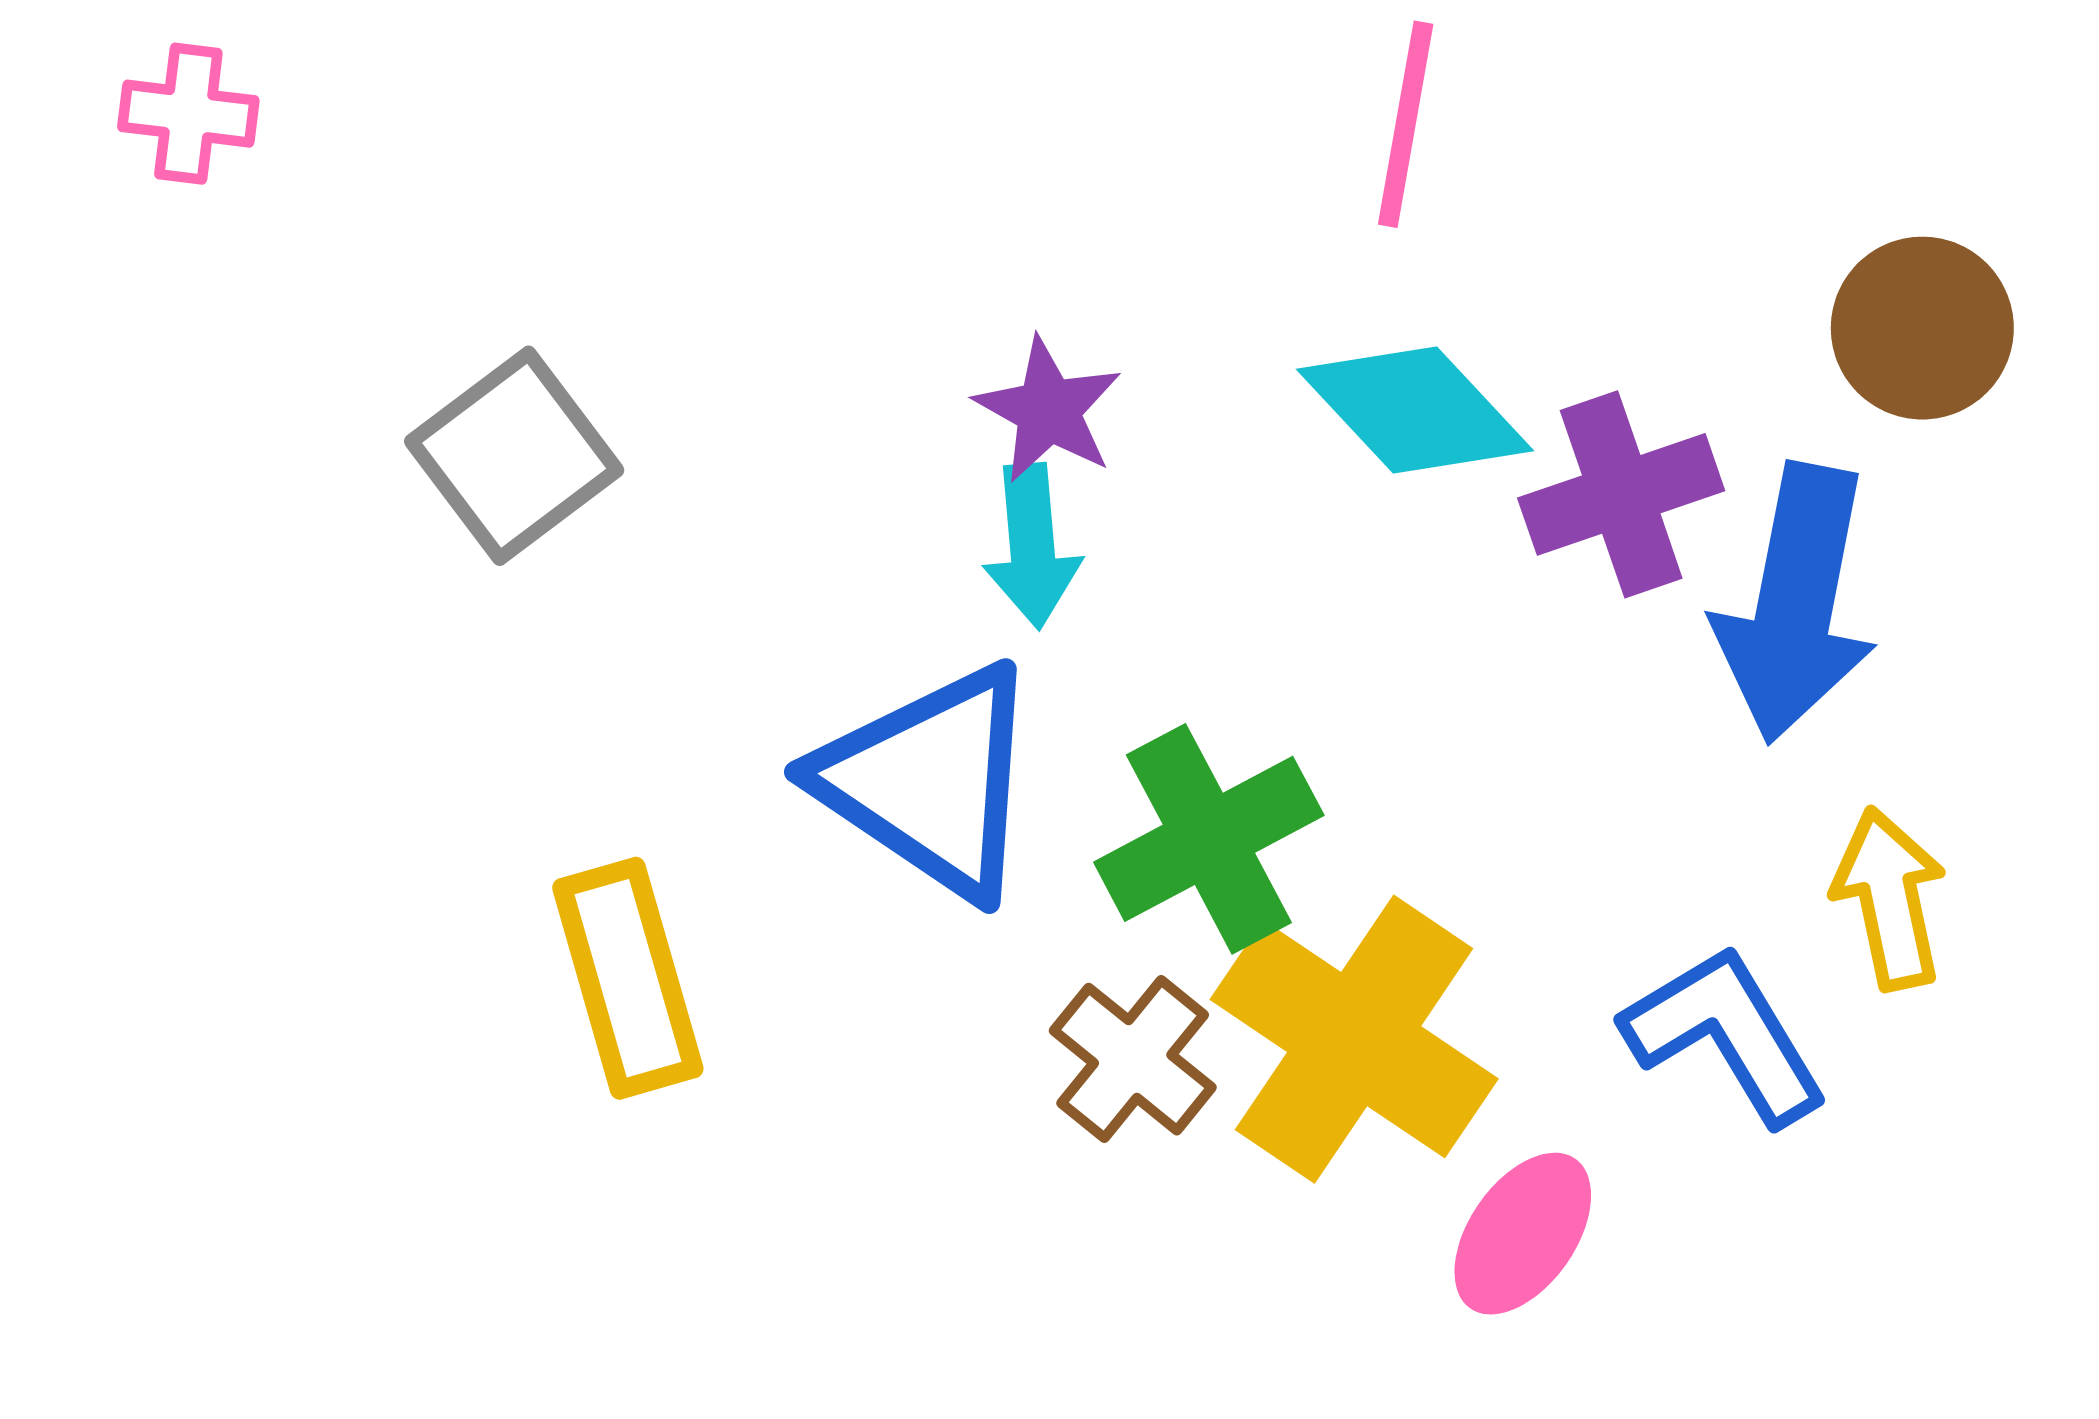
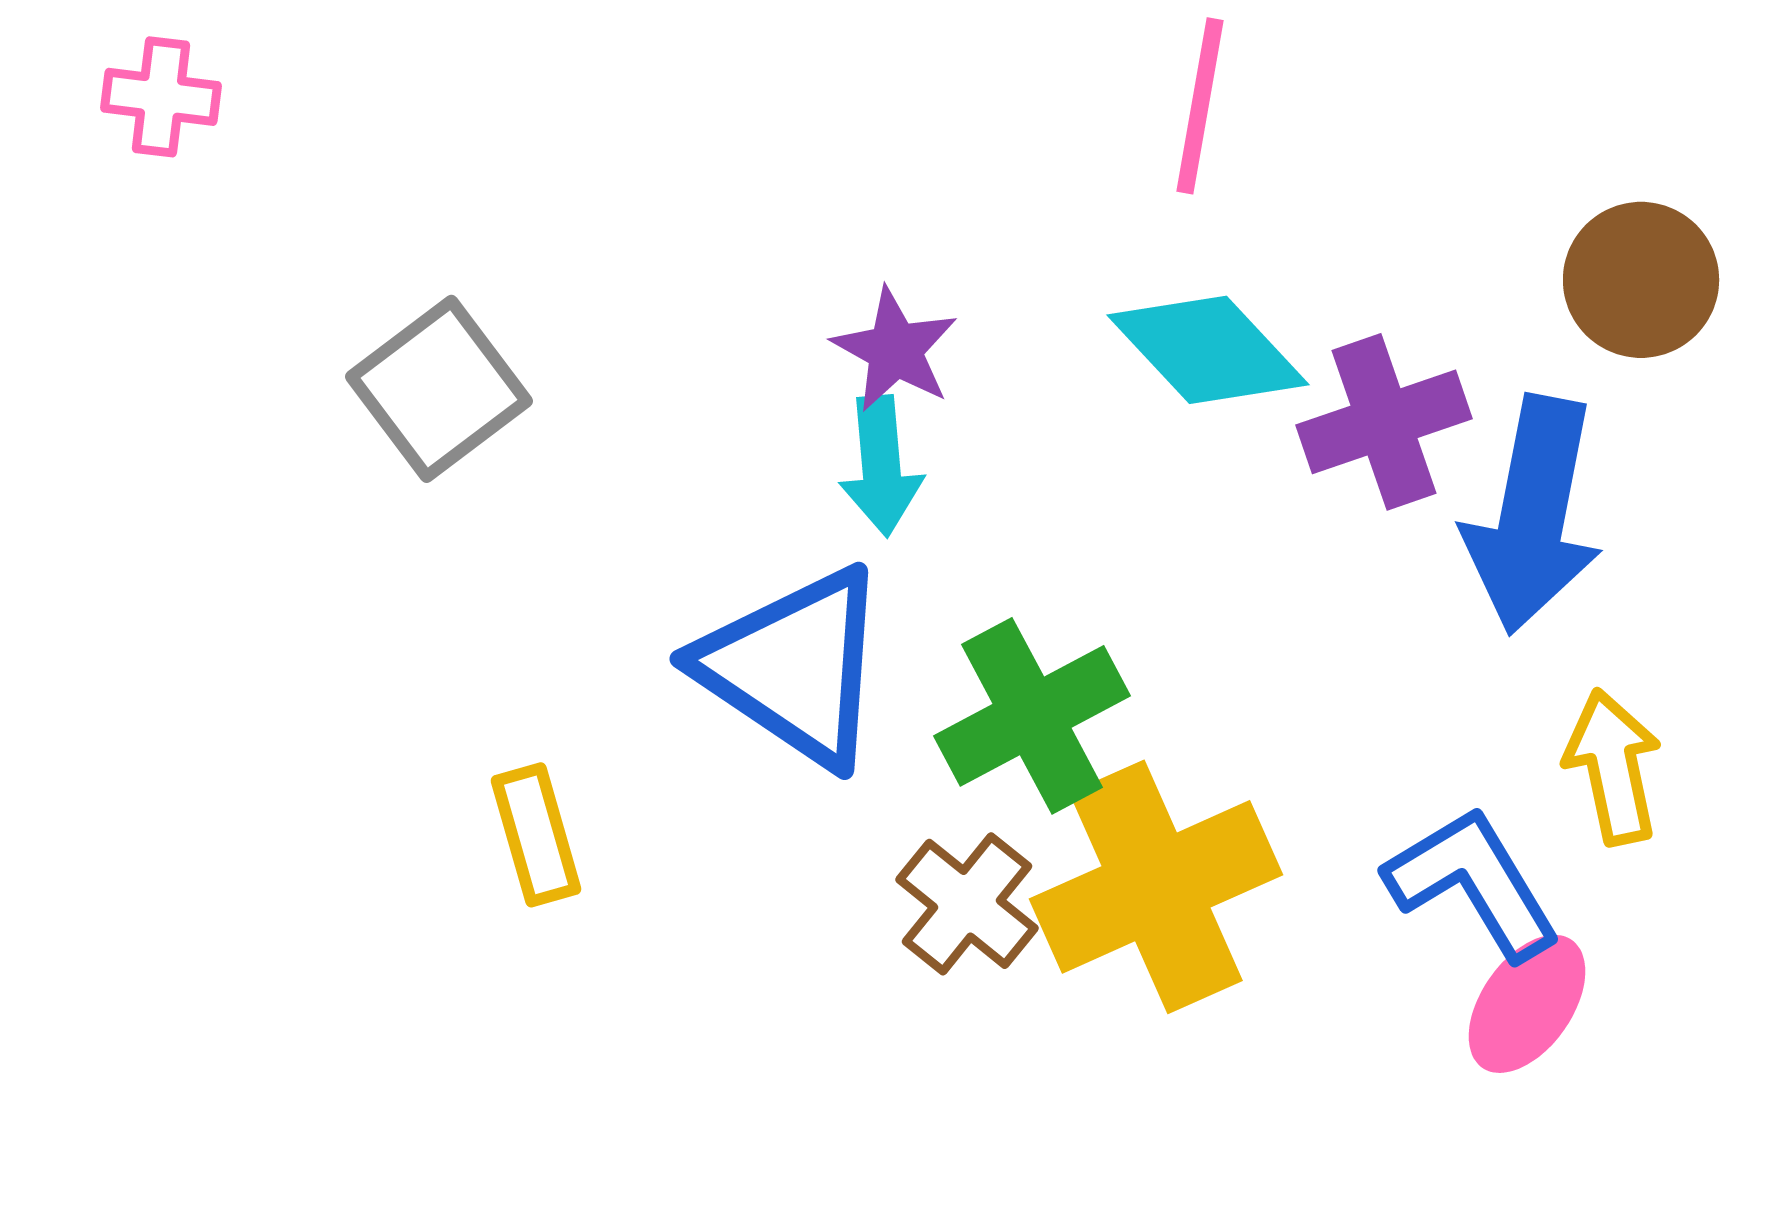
yellow rectangle: (628, 978) -> (536, 835), size x0.7
yellow cross: (1354, 1039) -> (1156, 887), turned 32
pink ellipse: (1523, 1234) -> (1527, 1004), moved

